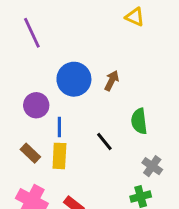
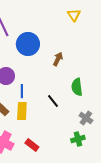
yellow triangle: (135, 17) -> (74, 15), turned 32
blue circle: (74, 79) -> (28, 44), moved

